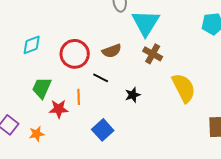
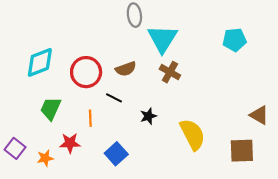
cyan diamond: (32, 45) -> (40, 62), size x1.4
yellow semicircle: (184, 88) -> (193, 134), moved
red star: (59, 109) -> (70, 143), moved

